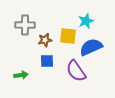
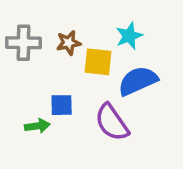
brown star: (45, 40) -> (69, 43), moved
green arrow: (21, 75) -> (37, 126), moved

